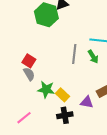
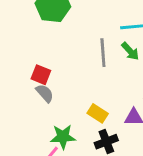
green star: (46, 89) -> (63, 137), moved

